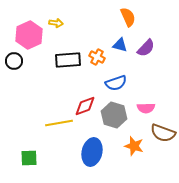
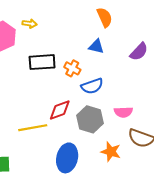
purple semicircle: (146, 48) -> (139, 52), moved
orange cross: (97, 57) -> (72, 68), moved

